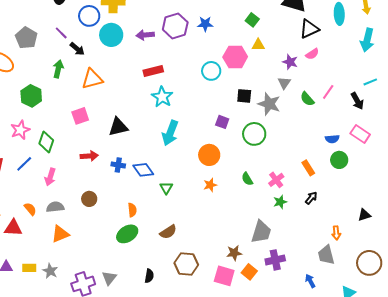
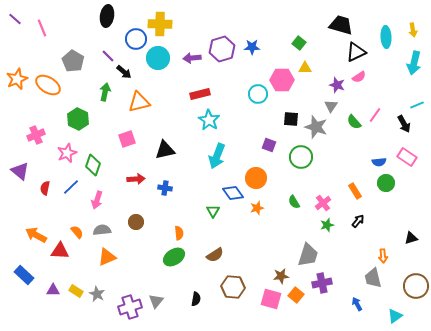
blue diamond: (143, 170) -> (233, 193), moved
yellow rectangle: (29, 268) -> (76, 291), turned 32

